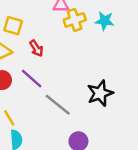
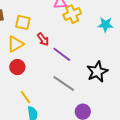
cyan star: (105, 21) -> (105, 25), moved
purple line: (32, 79) -> (62, 54), moved

